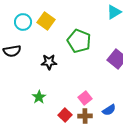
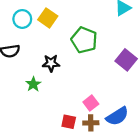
green star: (39, 97) -> (33, 84), moved
blue semicircle: (109, 110) -> (117, 116), size x1.5
red square: (65, 115) -> (69, 122), turned -32

